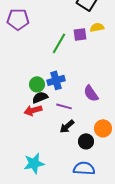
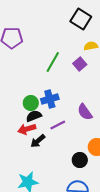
purple square: (80, 34) -> (80, 64), moved, turned -32
purple line: (64, 106) -> (58, 125), turned -42
black arrow: (67, 126) -> (38, 141), moved

